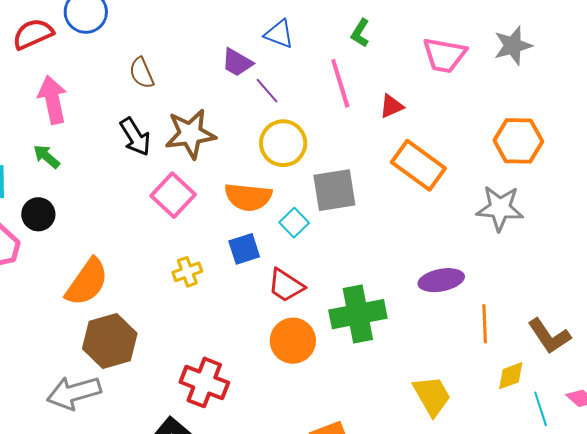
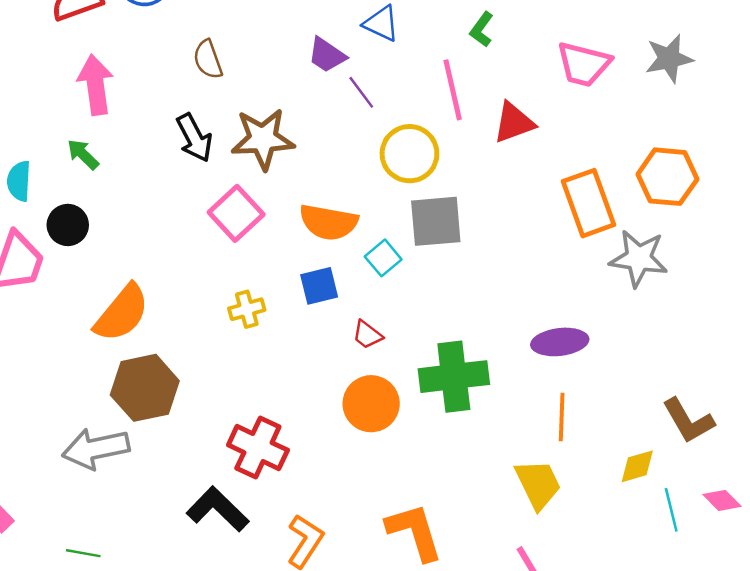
red triangle: (392, 106) -> (514, 123), size x1.4
yellow circle: (283, 143) -> (409, 154), moved
orange rectangle: (418, 165) -> (589, 203), moved, turned 30
red trapezoid: (286, 285) -> (367, 335), size x0.7
orange line: (485, 324) -> (562, 417), moved

